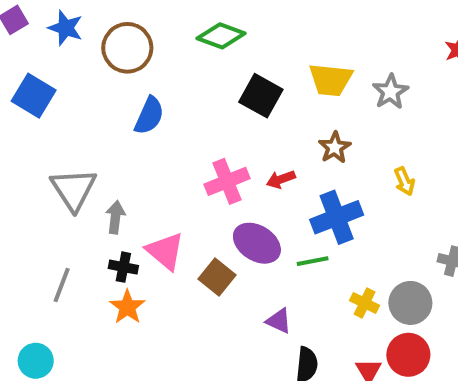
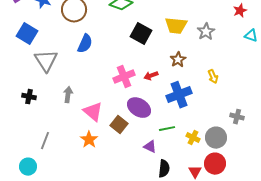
gray triangle: (74, 189) -> (46, 61), moved
green line: (313, 261) -> (167, 129), moved
black cross: (123, 267) -> (29, 97), moved
gray line: (62, 285) -> (45, 141), moved
orange star: (127, 307) -> (89, 140), moved

